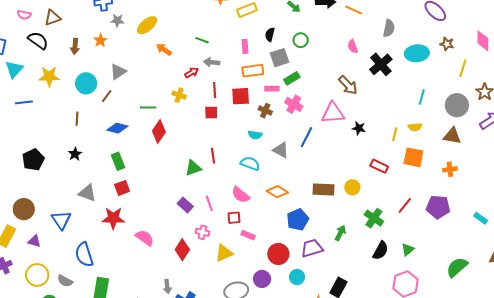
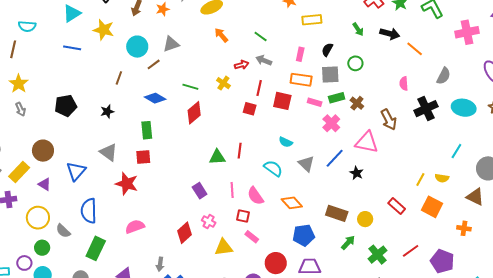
brown cross: (265, 111) -> (357, 103), moved
black star: (359, 128) -> (357, 173), moved
pink line: (209, 203) -> (232, 190), moved
green arrow: (340, 233) -> (348, 243), moved
pink semicircle: (145, 238) -> (135, 227), moved, turned -72

